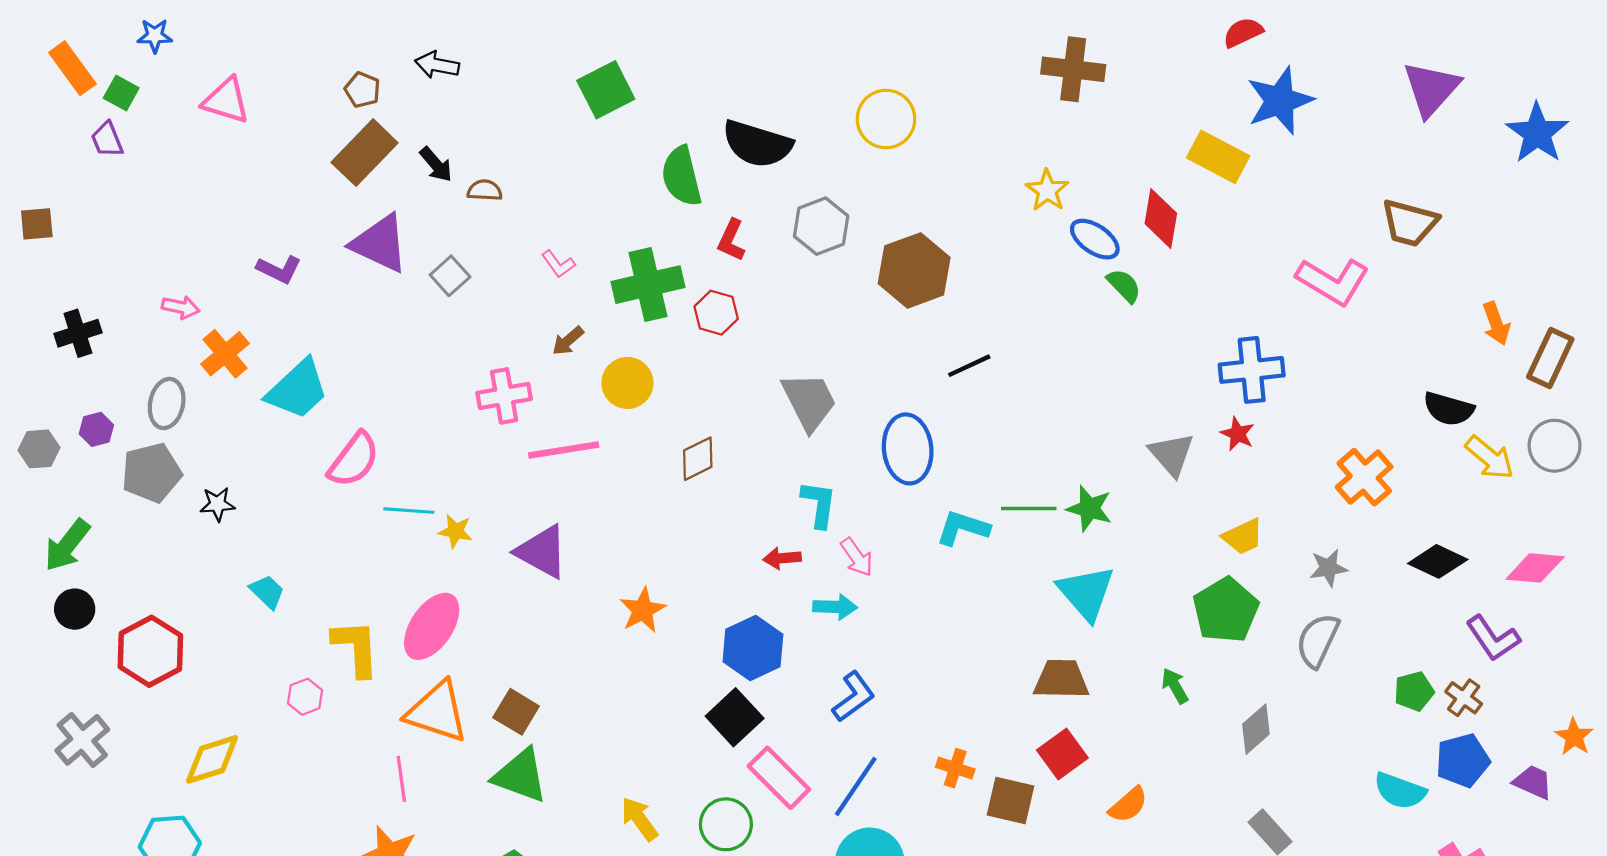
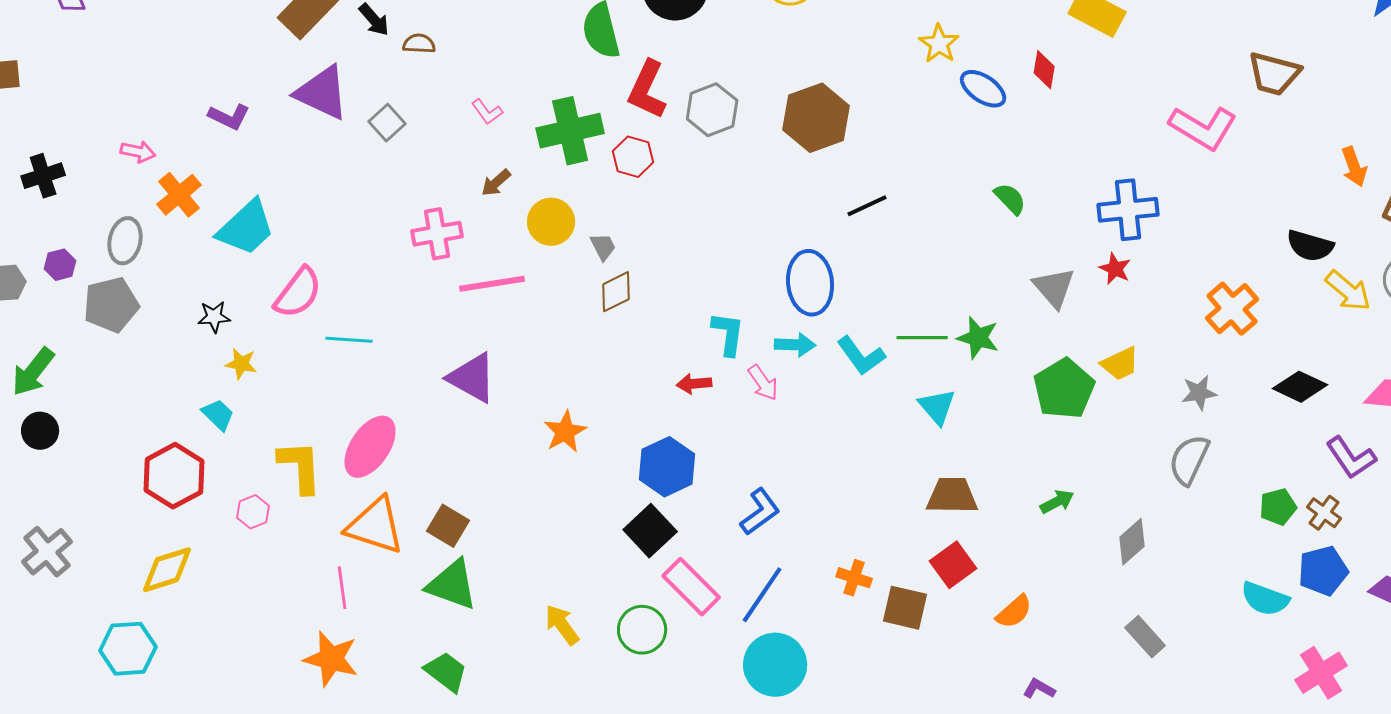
red diamond: (1161, 219) -> (1044, 70), size x0.7
gray hexagon: (821, 226) -> (712, 110), moved
red L-shape: (731, 240) -> (647, 90), size x1.5
green semicircle: (1124, 286) -> (1010, 199), moved
gray trapezoid: (809, 401) -> (603, 247), moved, size x0.5
black star: (217, 504) -> (214, 317), moved
cyan L-shape: (963, 528) -> (861, 356), turned -144
yellow star: (455, 531) -> (241, 364), moved
cyan triangle: (1086, 593) -> (937, 407), moved, size x0.7
cyan arrow: (835, 607) -> (795, 345), moved
green pentagon: (1226, 610) -> (1064, 389), moved
red hexagon: (150, 651) -> (174, 476), moved
green arrow: (1175, 686) -> (1057, 502), turned 92

